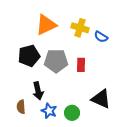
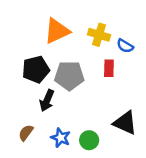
red rectangle: (81, 65) -> (109, 68), moved
black arrow: (38, 91) -> (47, 100), moved, turned 36
brown semicircle: (21, 107) -> (26, 133), turned 40

